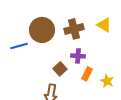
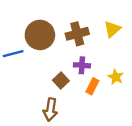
yellow triangle: (104, 25) -> (112, 29), turned 49
yellow star: (107, 81) -> (116, 77), moved

